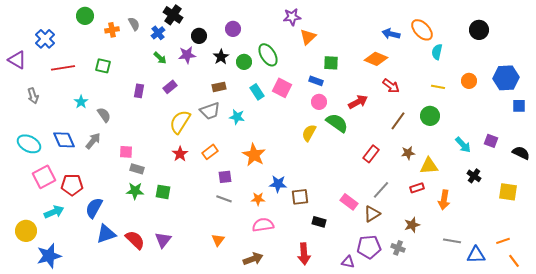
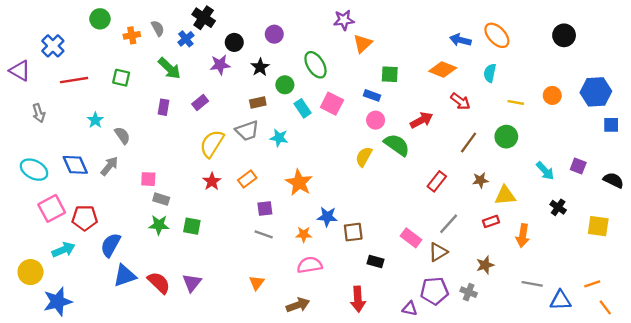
cyan semicircle: (437, 52) -> (490, 73), moved
green arrow: (160, 58) -> (169, 68), moved, size x1.5
green circle: (244, 62) -> (285, 85), moved

